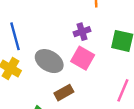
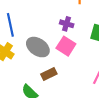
purple cross: (82, 32) -> (67, 24), turned 32

